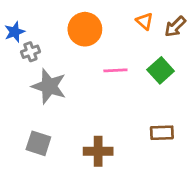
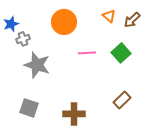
brown rectangle: (162, 133) -> (122, 100), turned -42

